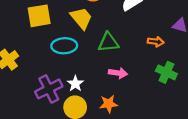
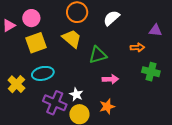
cyan ellipse: (64, 46) -> (43, 73), moved
purple cross: (49, 89) -> (55, 103), turned -30

